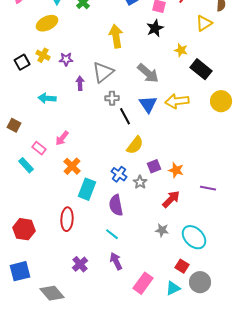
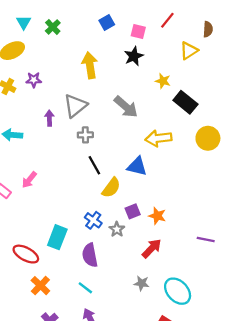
purple star: (66, 59) -> (34, 80), moved
blue triangle: (148, 104) -> (137, 166), moved, turned -42
black line: (125, 116) -> (94, 165), moved
orange cross: (72, 166) -> (40, 286), moved
purple line: (208, 188) -> (206, 239), moved
red ellipse: (67, 219) -> (26, 254), moved, turned -65

